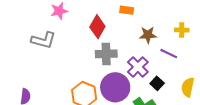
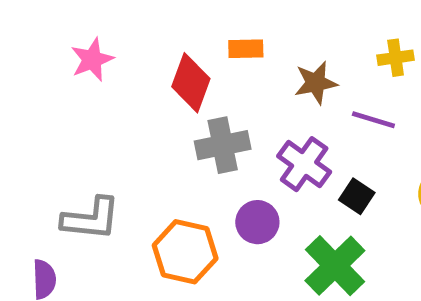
orange rectangle: (127, 10) -> (246, 49), moved
gray L-shape: (43, 40) -> (91, 219), moved
purple circle: (115, 87) -> (257, 222), size x0.6

